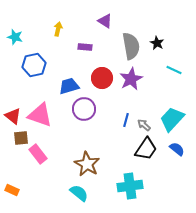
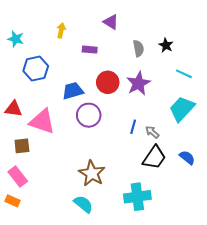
gray semicircle: (131, 46) -> (138, 48), size x0.6
red triangle: (13, 116) -> (14, 109), moved, turned -30
cyan trapezoid: (172, 119) -> (182, 109), moved
pink rectangle: (38, 154) -> (18, 177), moved

